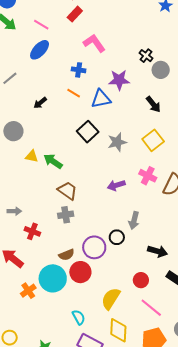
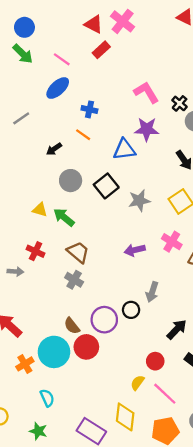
pink L-shape: (94, 43) -> (146, 92), moved
blue cross: (79, 70) -> (89, 109), moved
orange line: (74, 93) -> (83, 135), moved
gray circle: (13, 131) -> (71, 181), moved
gray cross: (66, 215) -> (74, 280), turned 35
red cross: (32, 231) -> (36, 251), moved
black arrow: (158, 251) -> (177, 329), turned -66
brown semicircle: (67, 255) -> (72, 326), turned 70
yellow semicircle: (111, 299) -> (137, 383), moved, size x0.6
cyan semicircle: (79, 317) -> (47, 398), moved

